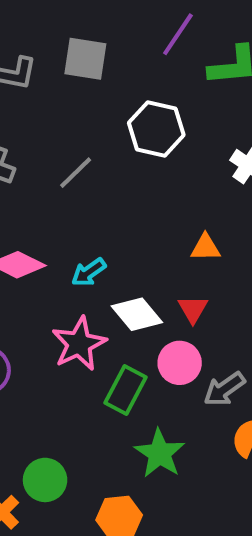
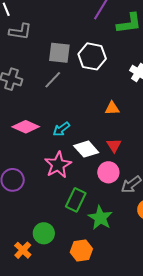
gray square: (85, 59) -> (59, 53), moved
orange triangle: (205, 248) -> (112, 108), moved
green rectangle: (126, 390) -> (76, 200), moved

